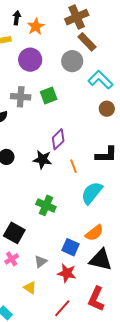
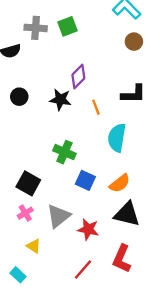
cyan semicircle: (92, 193) -> (117, 138), turned -30
blue square: (70, 247) -> (85, 180), moved
gray triangle: (41, 262) -> (58, 216), size x1.6
yellow triangle: (30, 288) -> (34, 246), moved

